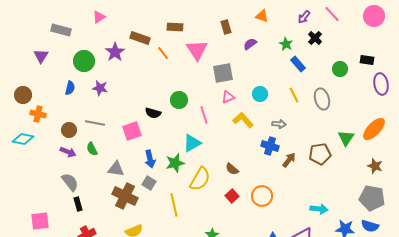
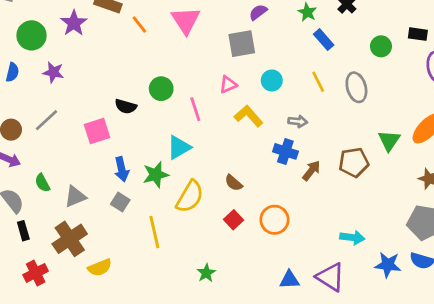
gray square: (223, 73) -> (242, 44), moved
gray line: (95, 123) -> (47, 120), turned -54
green semicircle: (92, 149) -> (42, 183), moved
gray triangle: (116, 169) -> (75, 197), moved, turned -30
brown cross: (125, 196) -> (70, 239), moved, turned 30

